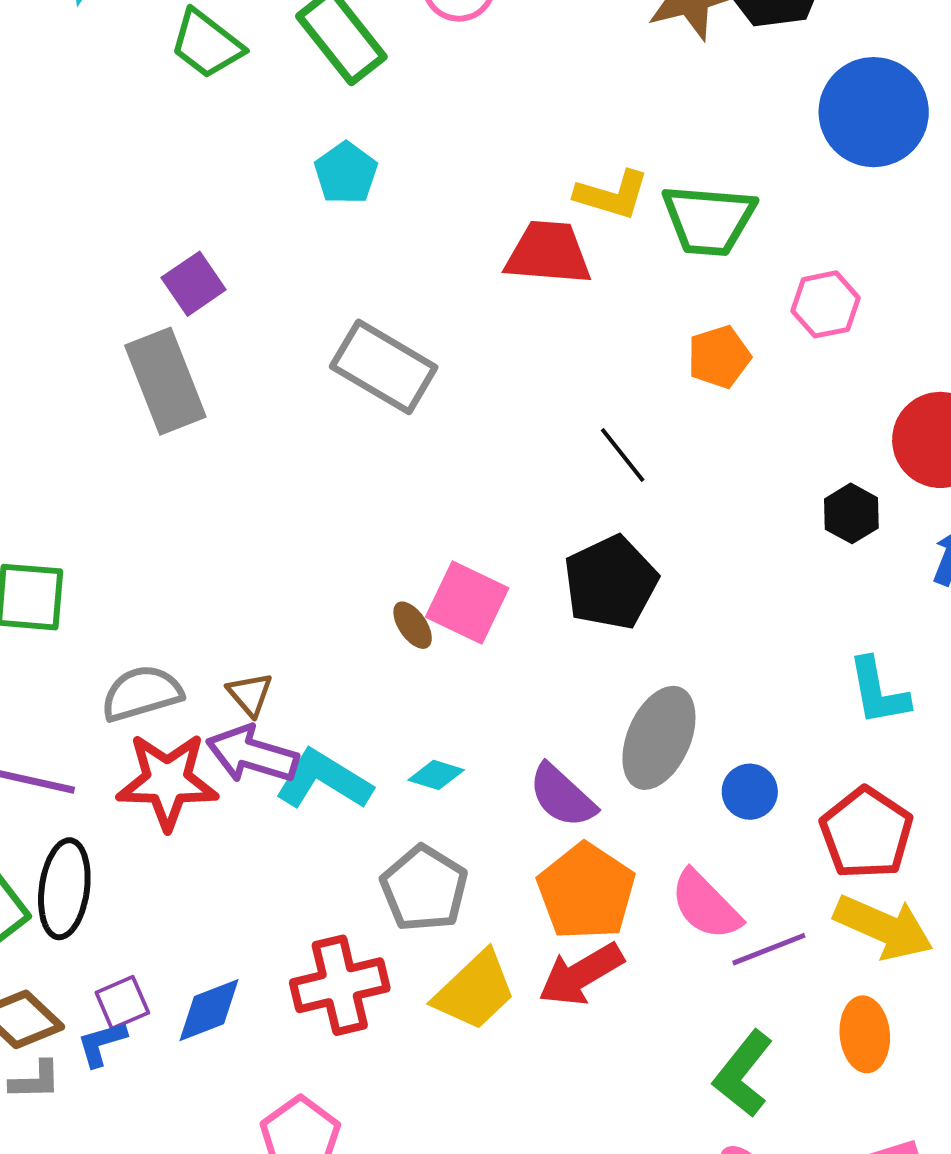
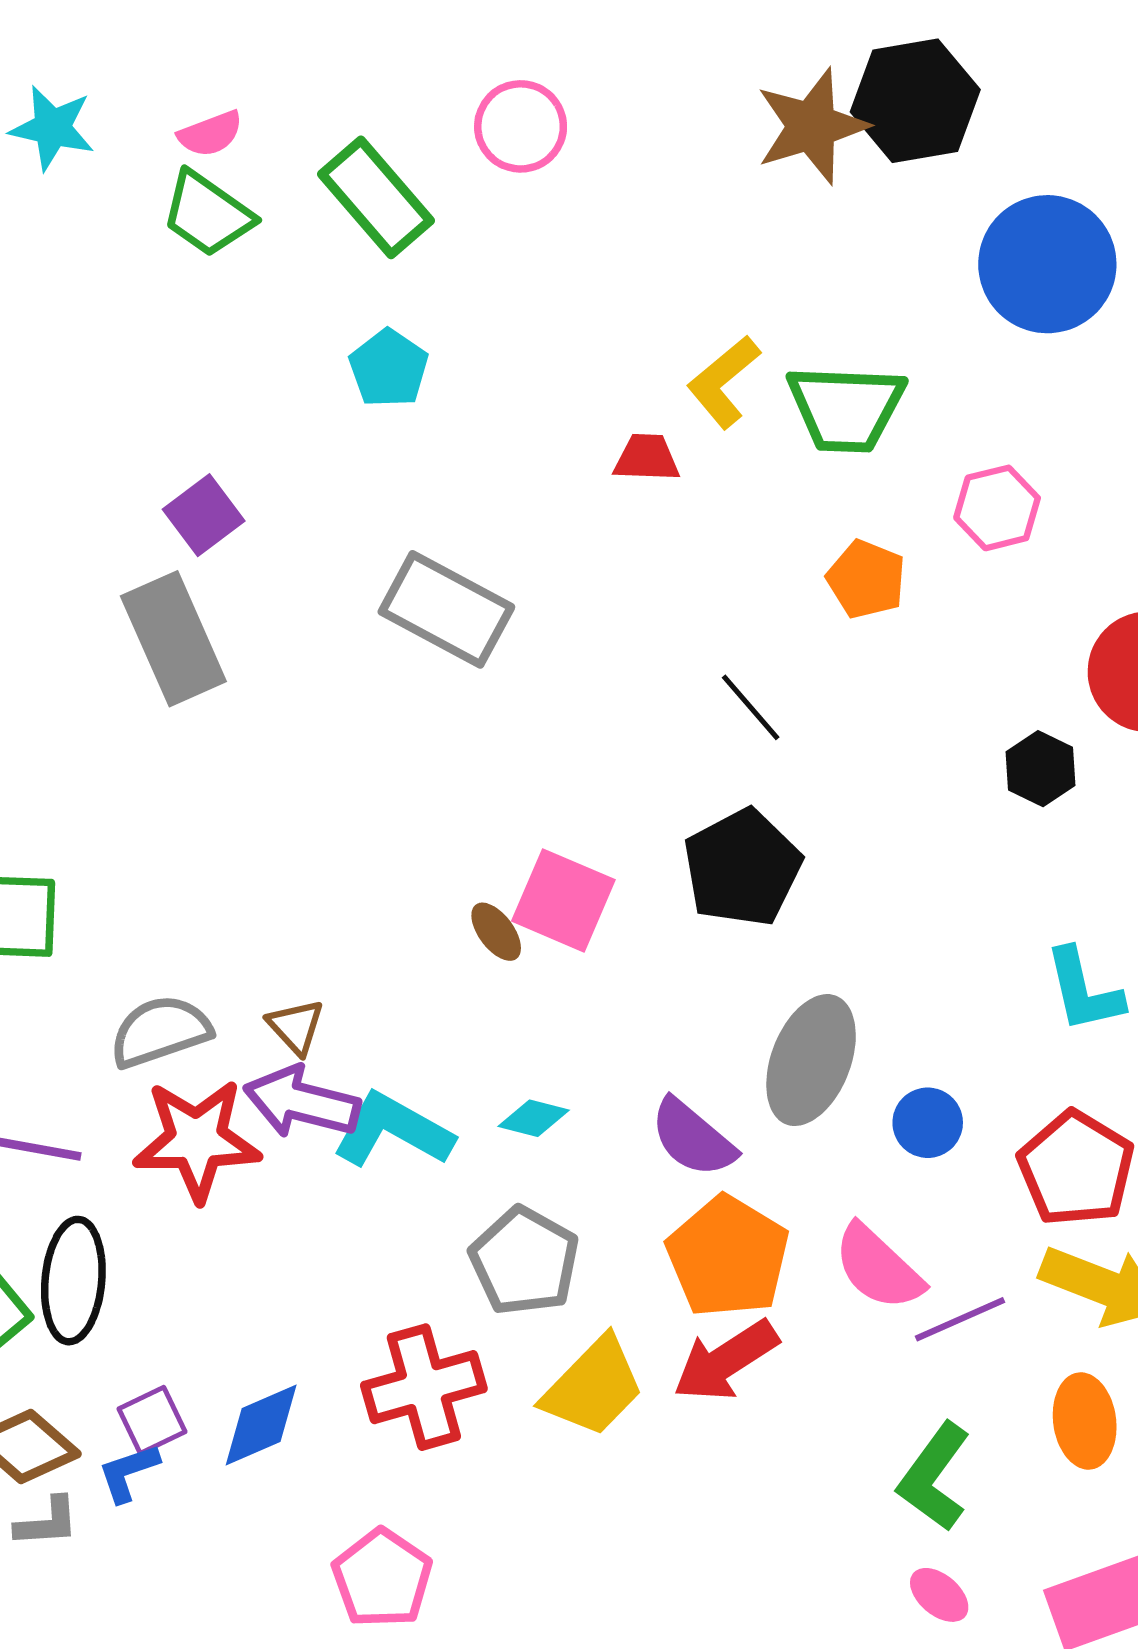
yellow L-shape: (612, 195) -> (724, 382), turned 126
red trapezoid: (548, 253) -> (647, 458), size x0.6
orange pentagon: (719, 357) -> (866, 579), turned -30

